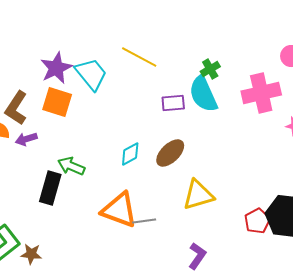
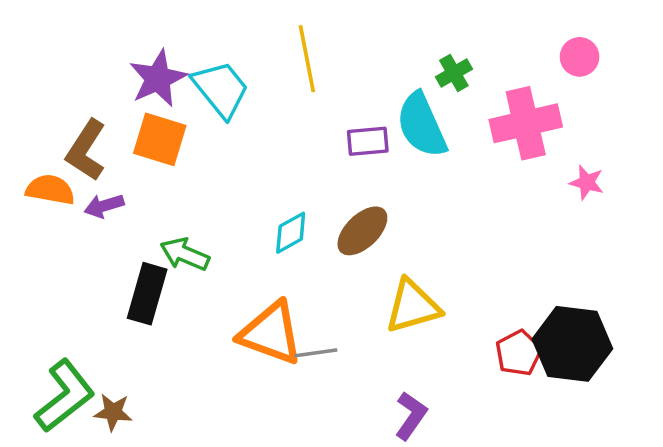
yellow line: (139, 57) -> (307, 59), turned 51
green cross: (210, 69) -> (454, 73), moved

